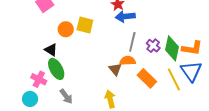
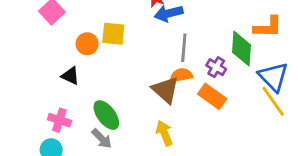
purple cross: (153, 46) -> (216, 67), moved
orange L-shape: (192, 48) -> (268, 27), moved
green ellipse: (56, 69) -> (106, 115), moved
brown triangle: (115, 69) -> (165, 90), size x1.5
yellow line: (174, 79) -> (273, 101), moved

